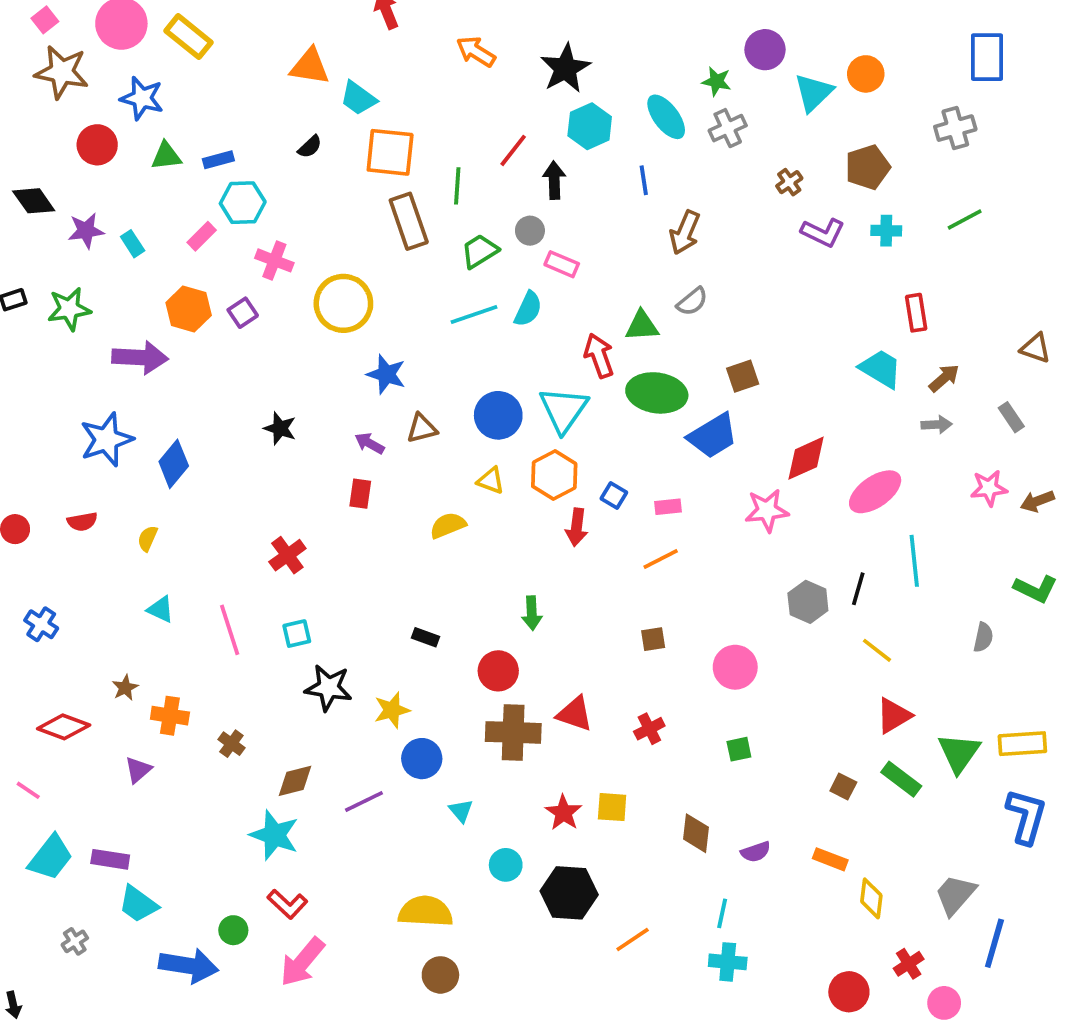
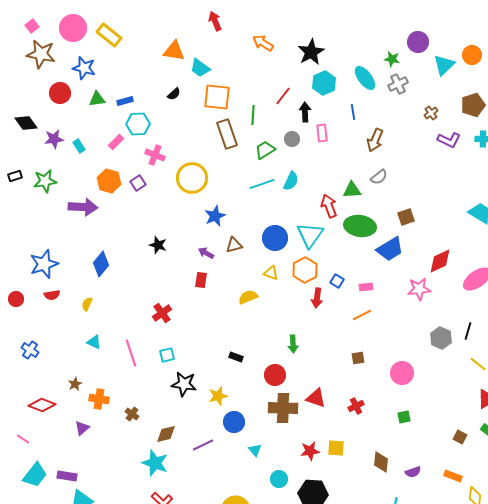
pink rectangle: (562, 264) -> (322, 133), moved, turned 60
blue star: (386, 374) -> (215, 216), turned 30
blue star: (106, 440) -> (44, 264), moved
red star: (564, 813) -> (310, 451), turned 30

